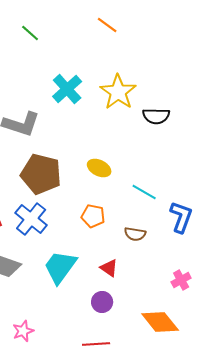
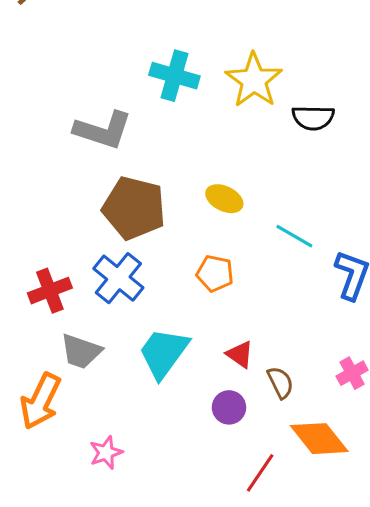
cyan cross: (67, 89) -> (174, 76), turned -32
brown semicircle: (135, 234) -> (280, 382), moved, turned -125
red line: (96, 344) -> (260, 473), moved, turned -52

